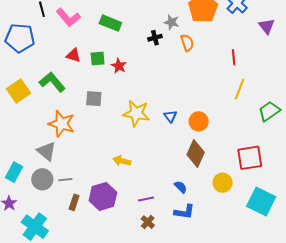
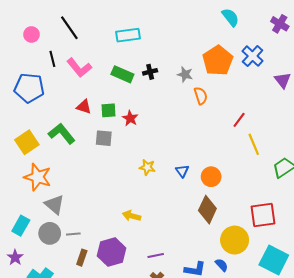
black cross: (155, 38) -> (150, 72), moved
red line: (234, 57) -> (239, 120), moved, turned 42
yellow line: (240, 89) -> (254, 144), turned -45
gray square: (94, 99) -> (104, 138), moved
yellow star: (136, 113) -> (147, 167), size x0.6
orange star: (62, 124) -> (38, 177), moved
yellow circle: (223, 183) -> (235, 240), size x1.4
blue semicircle: (181, 187) -> (222, 265), moved

